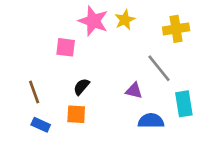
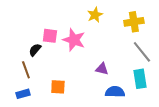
pink star: (93, 21) -> (74, 40), moved
gray line: (159, 68) -> (142, 52), moved
black semicircle: (81, 87) -> (35, 50), moved
blue rectangle: (41, 125) -> (23, 94), moved, turned -40

